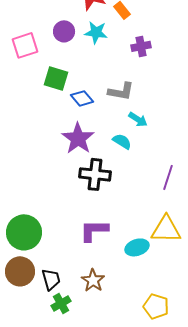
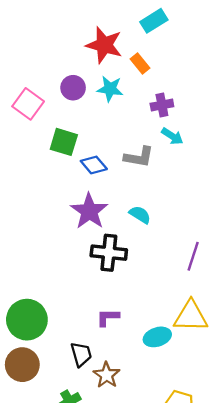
pink square: (25, 45) -> (28, 104), turned -36
cyan arrow: (138, 119) -> (172, 136), moved
purple L-shape: (94, 230) -> (108, 317), size x0.7
black trapezoid: (51, 279) -> (81, 354), moved

